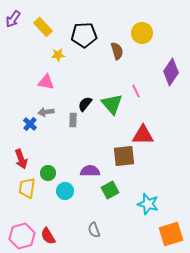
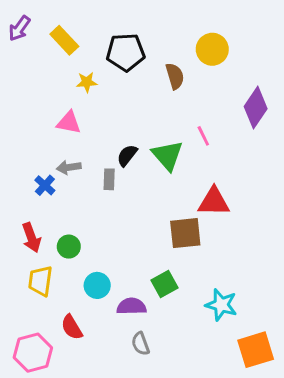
purple semicircle: (90, 171) -> (132, 306), moved
green circle: (48, 173) -> (69, 247), moved
red semicircle: (48, 236) -> (72, 327), moved

